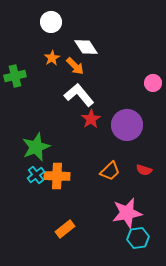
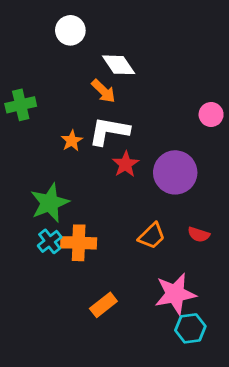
orange star: (52, 58) -> (72, 141), moved
white L-shape: (79, 95) -> (109, 131), turned -40
orange rectangle: (65, 229) -> (103, 305), moved

